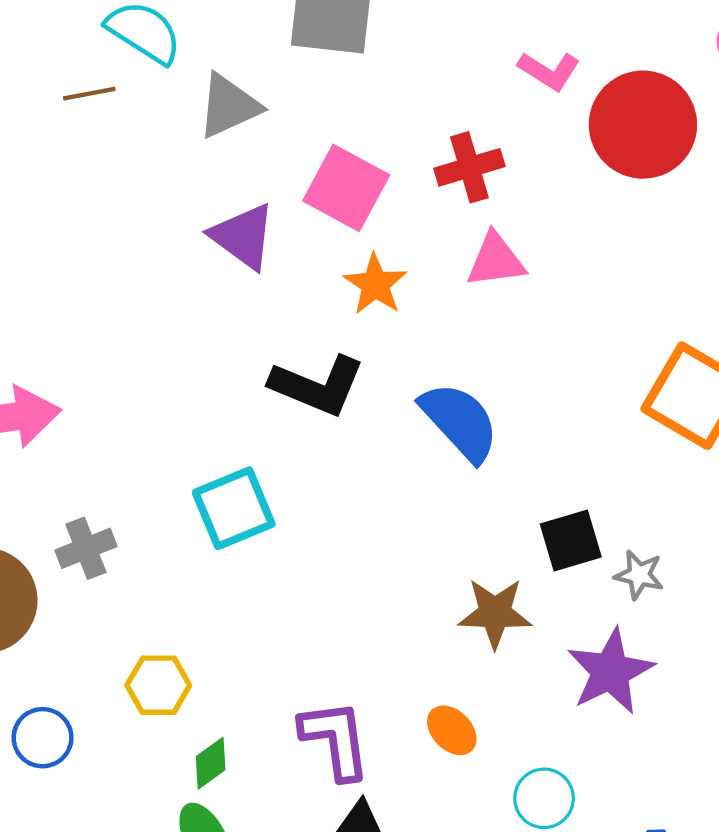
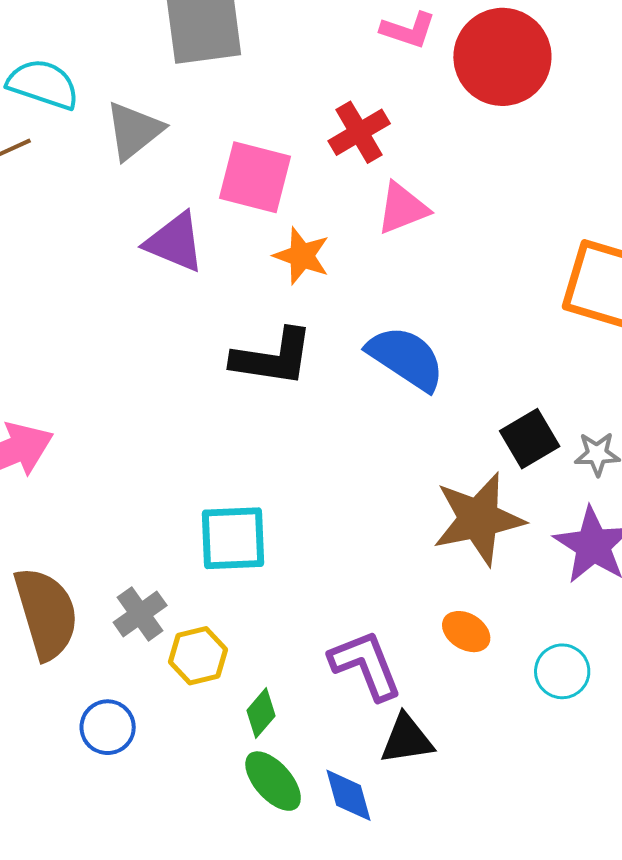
cyan square: (234, 508) -> (233, 538), moved, turned 34
gray cross: (86, 548) -> (140, 614), moved
brown star: (495, 613) -> (479, 519), size x1.4

